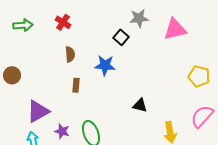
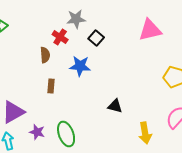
gray star: (139, 18) -> (76, 19), moved
red cross: (63, 22) -> (60, 37), moved

